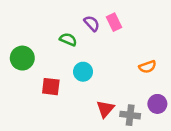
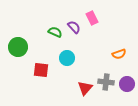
purple semicircle: (92, 23) -> (74, 27), moved
gray cross: (130, 115) -> (106, 82), moved

